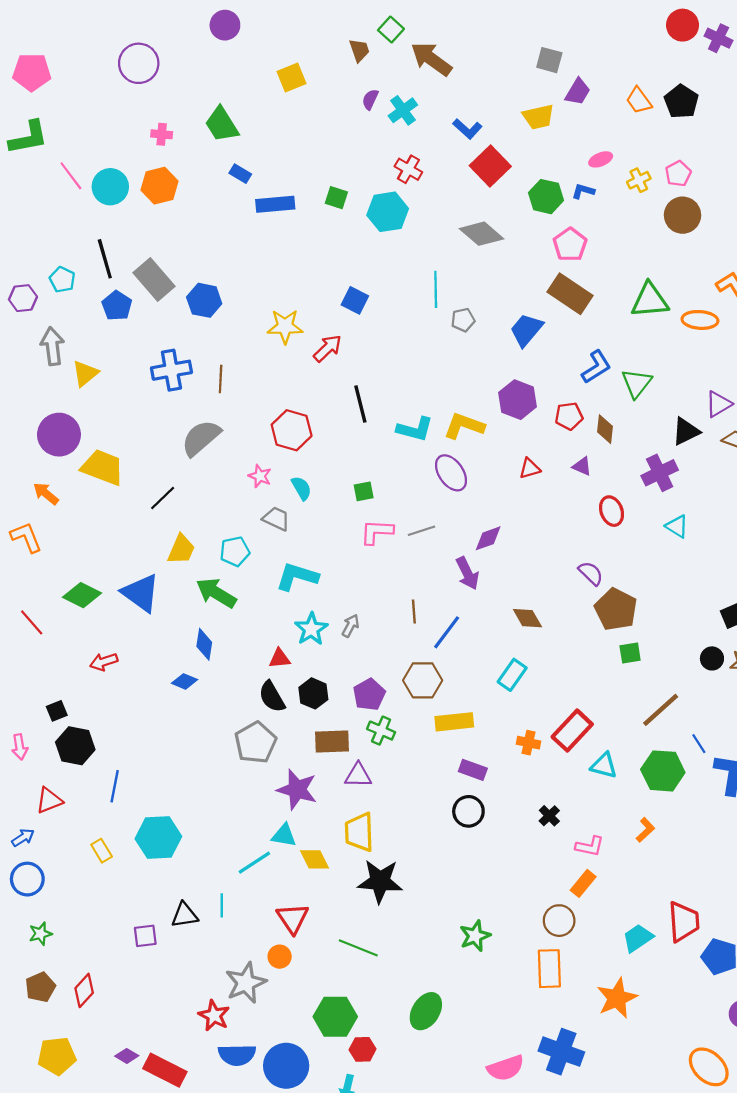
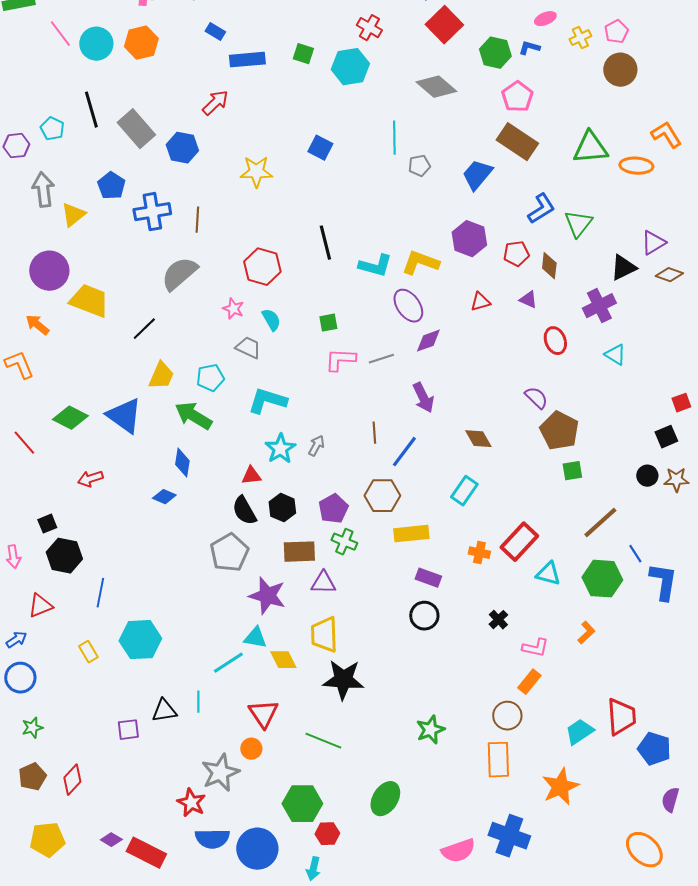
blue pentagon: (117, 306) -> (111, 186), moved
red arrow: (328, 348) -> (215, 103), moved
purple diamond: (488, 538) -> (428, 341), moved

